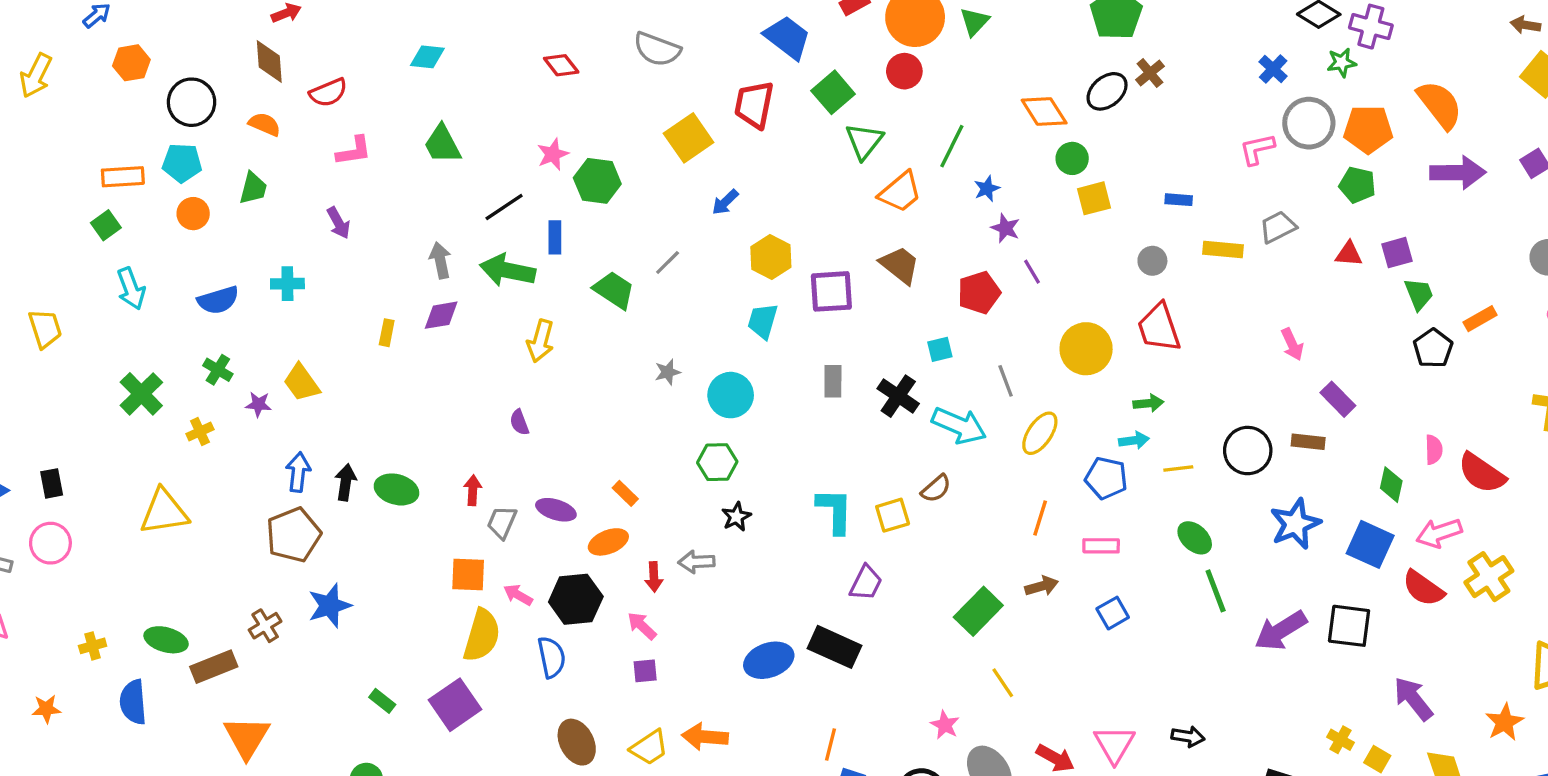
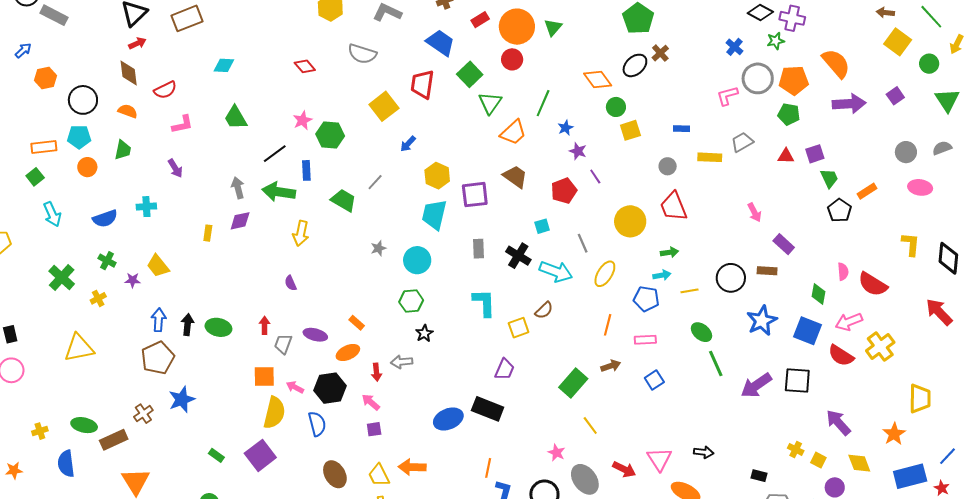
cyan trapezoid: (763, 321) -> (434, 215), size x1.4
cyan L-shape: (835, 511) -> (484, 303), moved
yellow trapezoid: (649, 748) -> (379, 475), turned 100

